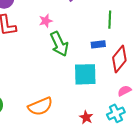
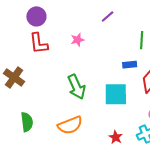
green arrow: (59, 44) -> (76, 87), moved

